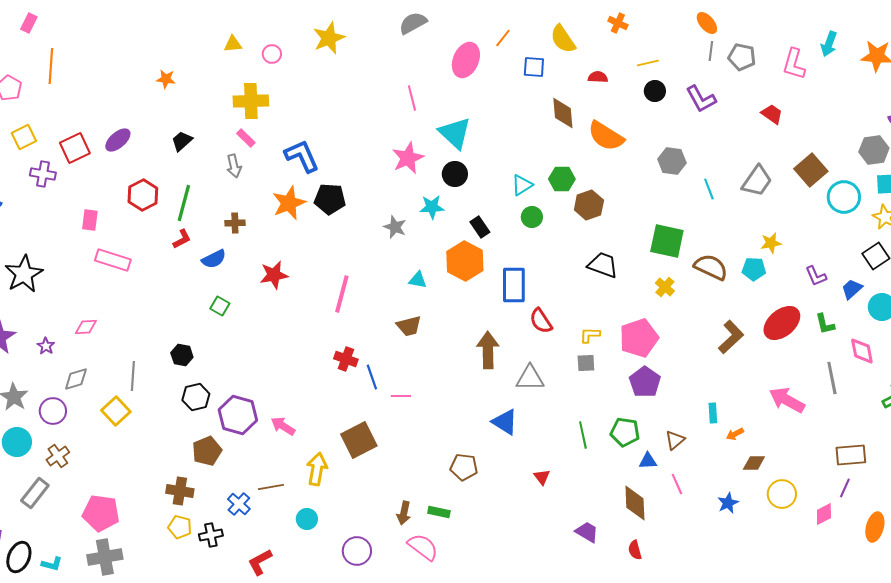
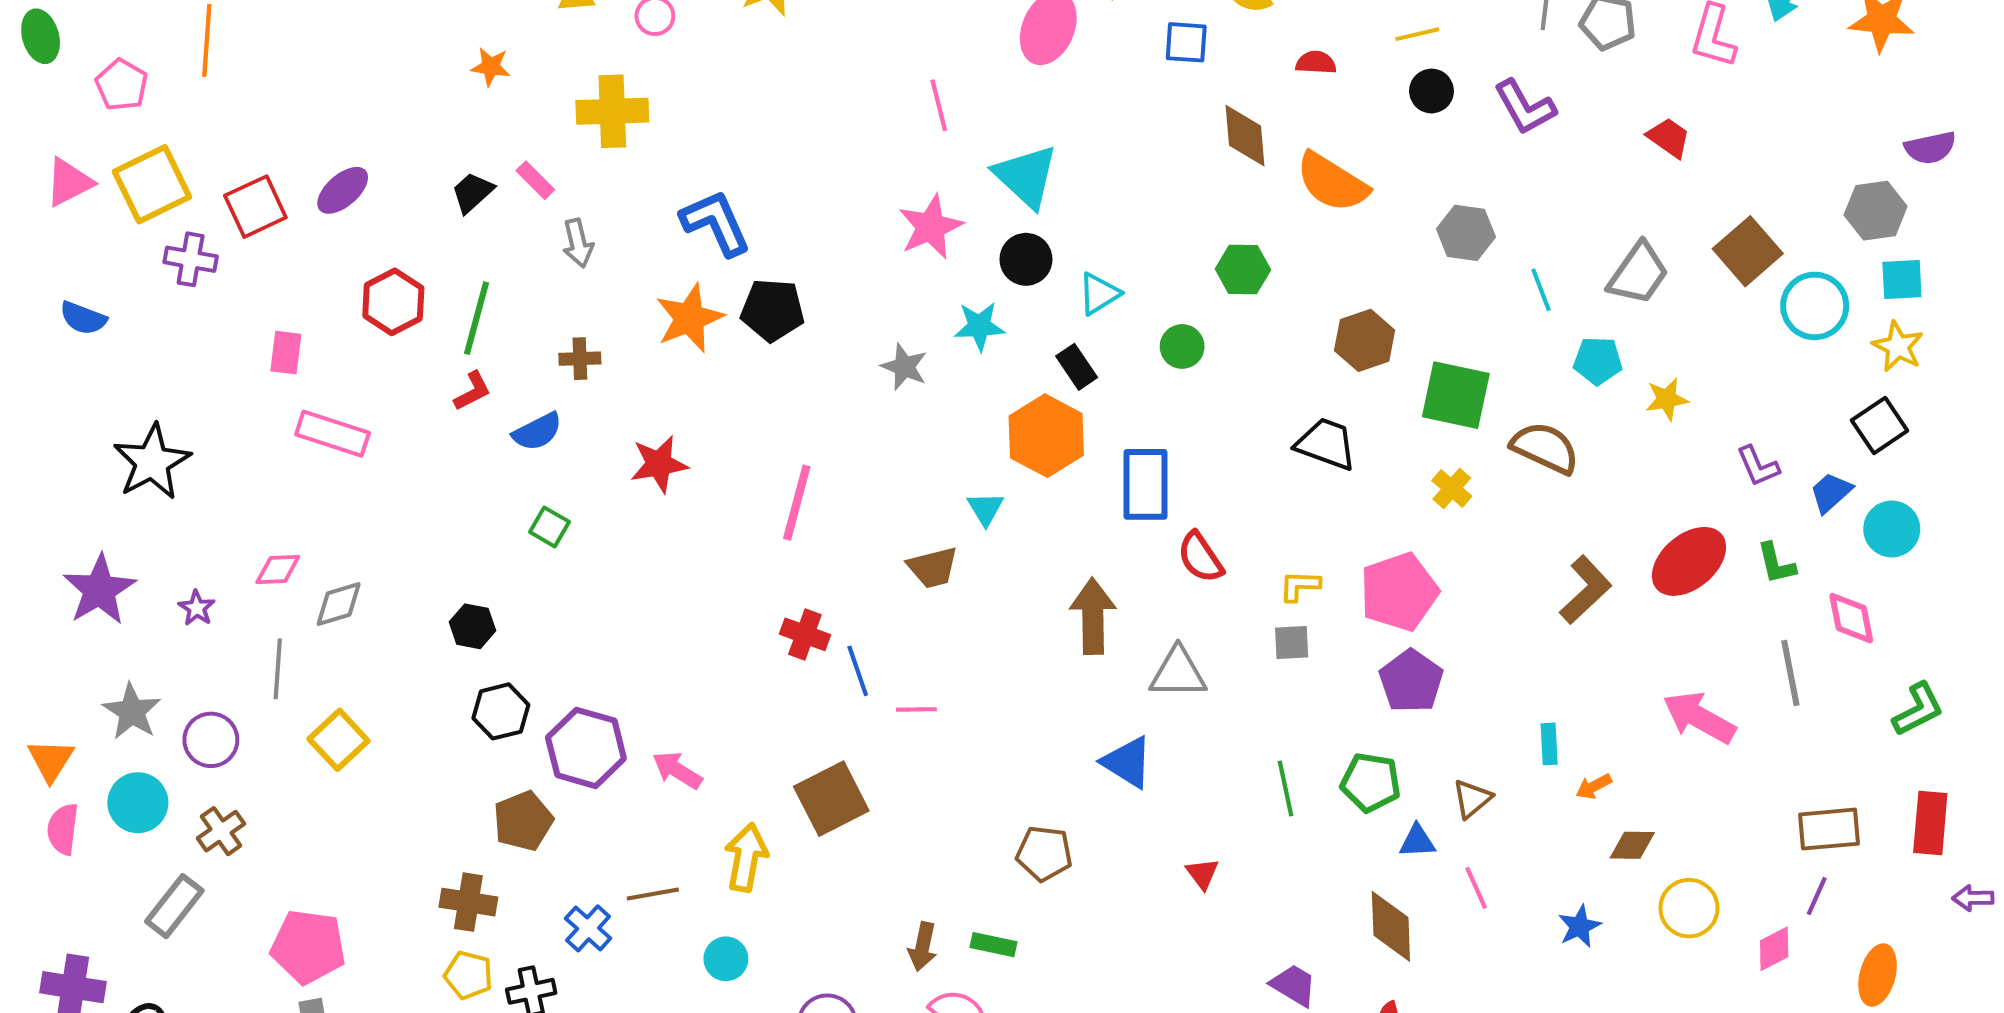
orange star: (166, 79) -> (491, 67), moved
yellow square: (24, 137) -> (152, 184), size x1.5
pink rectangle: (246, 138) -> (535, 180), moved
cyan triangle: (522, 185) -> (1099, 294), moved
brown hexagon: (589, 205) -> (1365, 340), moved
cyan pentagon: (754, 269) -> (1598, 361), moved
cyan triangle: (418, 280) -> (985, 509), moved, turned 48
gray line: (133, 376) -> (278, 669), moved
gray diamond: (76, 379) -> (339, 604), moved

